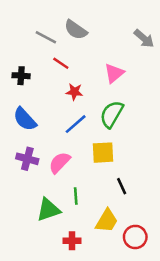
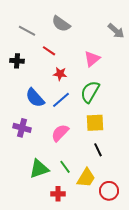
gray line: (46, 37) -> (27, 31), moved
blue semicircle: (25, 119) -> (35, 98), moved
yellow square: (103, 153) -> (95, 123), moved
pink semicircle: (60, 163) -> (60, 133), moved
green line: (76, 196) -> (65, 167), moved, turned -32

